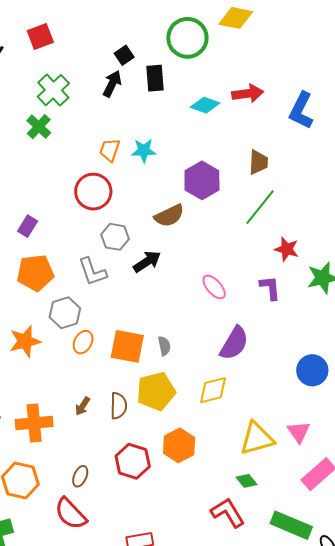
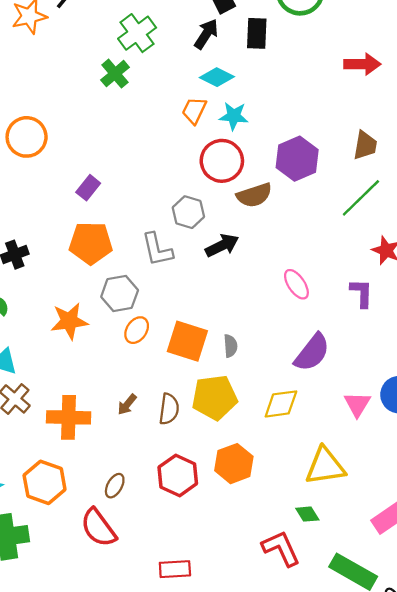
cyan diamond: (205, 105) -> (217, 77), moved
red circle: (93, 192) -> (222, 161), moved
pink triangle: (299, 432) -> (357, 404), moved

